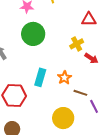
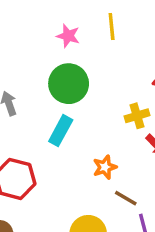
cyan rectangle: (40, 77) -> (61, 131), moved

